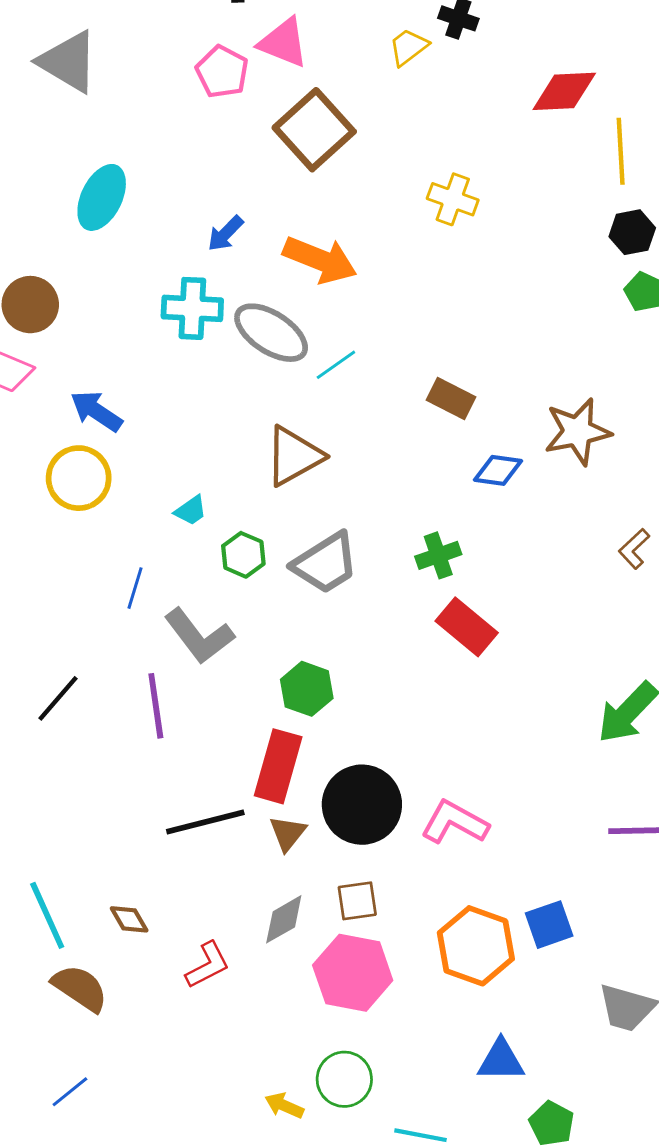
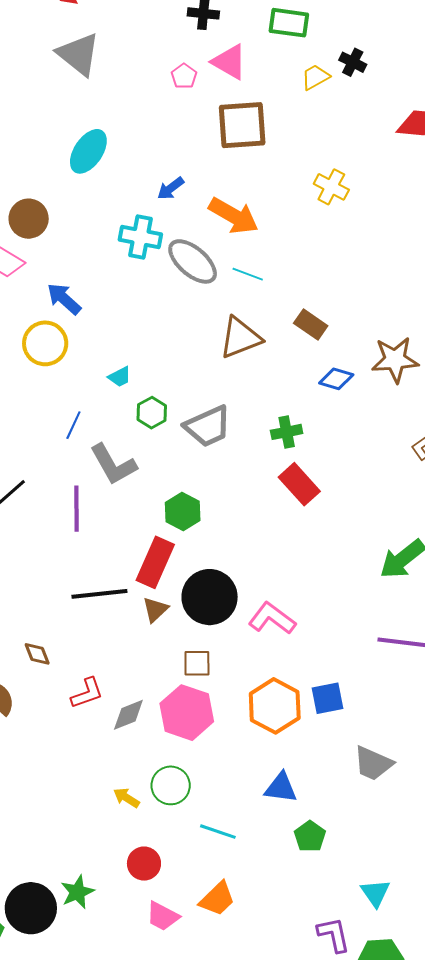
pink pentagon: (222, 72) -> (184, 76), size x0.7
brown square: (314, 130) -> (242, 125), turned 30
cyan line: (336, 365) -> (248, 274), moved, turned 48
brown triangle: (294, 456) -> (240, 338), moved
gray diamond: (284, 919) -> (128, 715), moved

